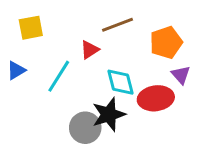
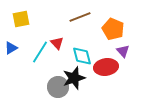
orange pentagon: (166, 42) -> (113, 29), turned -30
red triangle: (90, 50) -> (57, 43), moved, turned -40

